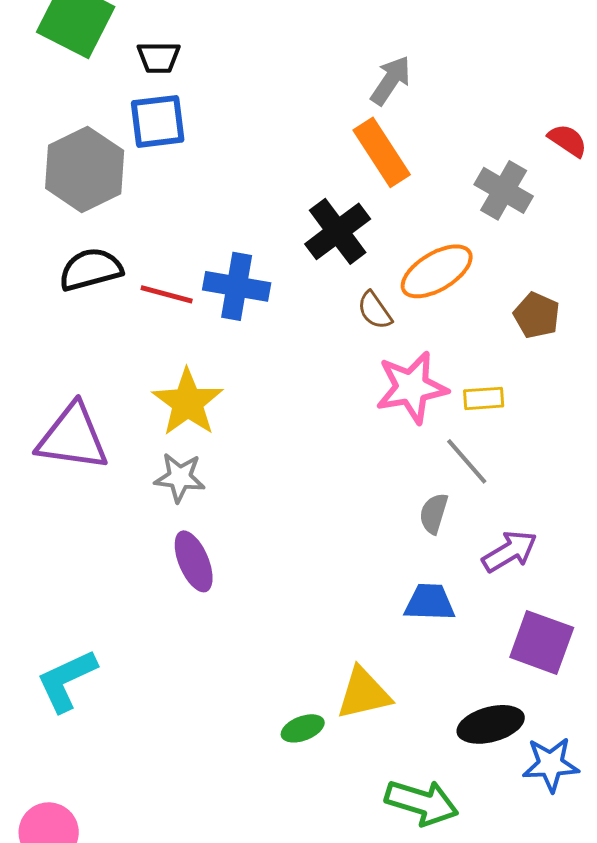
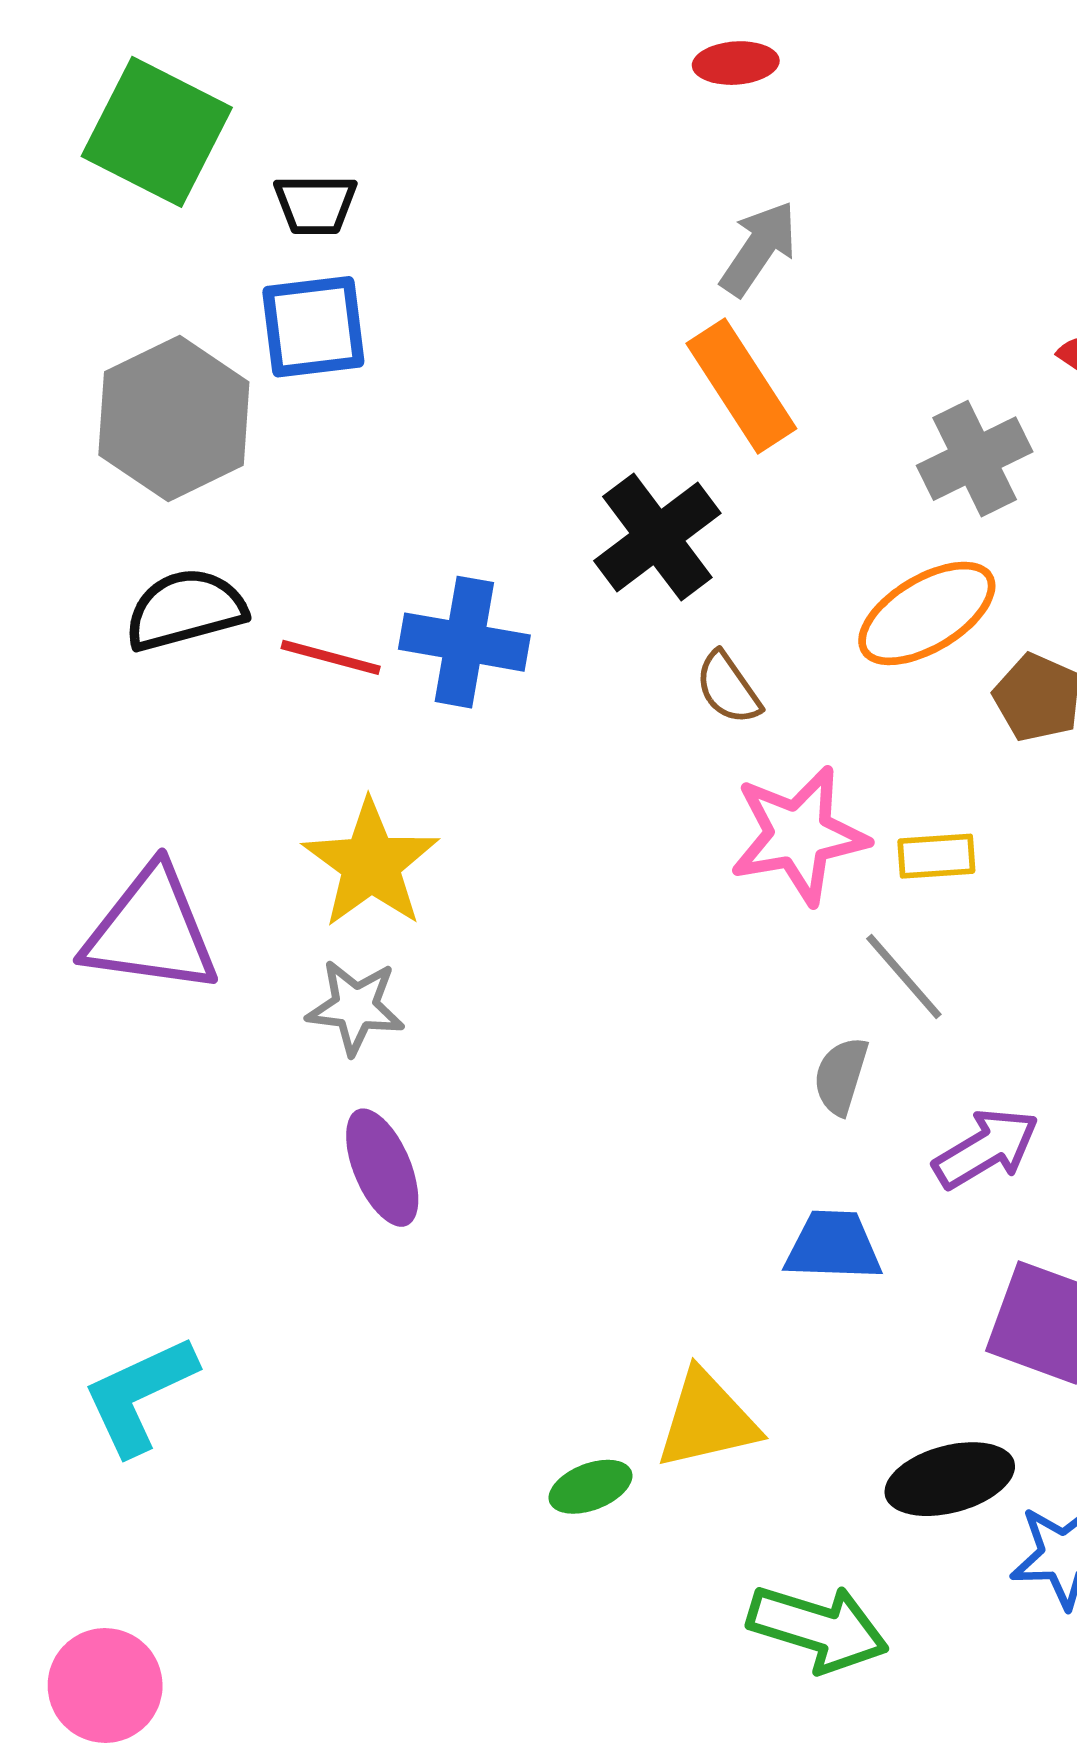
gray cross: (504, 190) -> (975, 459), turned 34
orange ellipse: (437, 271) -> (927, 613), moved

